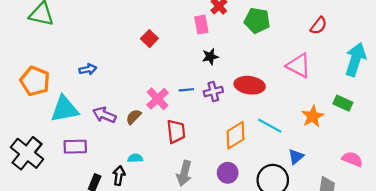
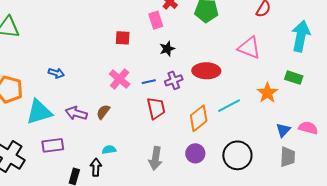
red square: (149, 39) -> (123, 38), moved, turned -35
blue arrow: (88, 69) -> (56, 73), turned 35
pink cross: (158, 99) -> (120, 79), moved
cyan line: (270, 126) -> (229, 106), turned -50
red trapezoid: (176, 131) -> (156, 108), moved
blue triangle: (296, 157) -> (283, 130), moved

